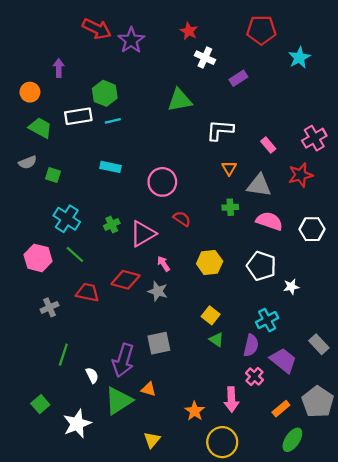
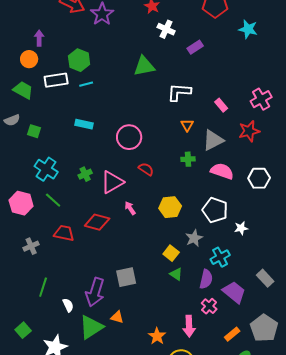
cyan star: (299, 58) -> (248, 29), turned -30
orange circle: (30, 92) -> (29, 59), moved
gray triangle: (259, 185) -> (213, 140), turned -35
gray star: (158, 291) -> (194, 238), moved, turned 30

